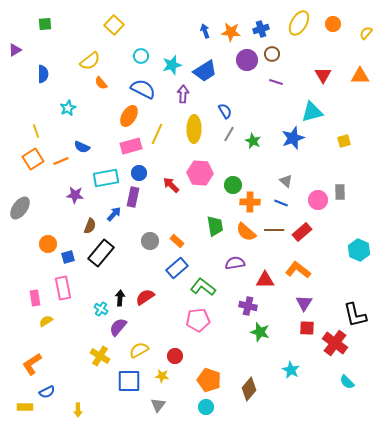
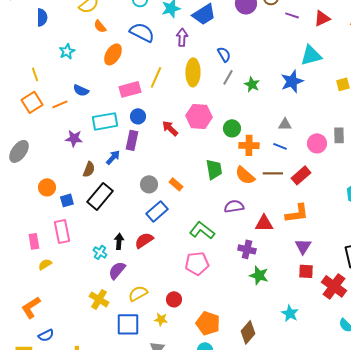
red triangle: (323, 75) -> (322, 18), turned 36
purple line: (276, 82) -> (292, 15), moved
orange ellipse: (129, 116) -> (113, 54), moved
gray triangle: (286, 181) -> (285, 124), turned -40
blue rectangle: (177, 268) -> (157, 211), moved
orange L-shape: (298, 270) -> (297, 213), turned 135

